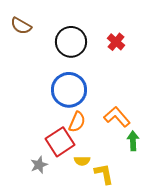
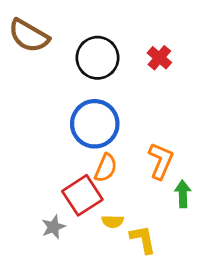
brown semicircle: (21, 26) -> (29, 36), size x1.4
orange L-shape: (117, 117) -> (161, 161), turned 64

